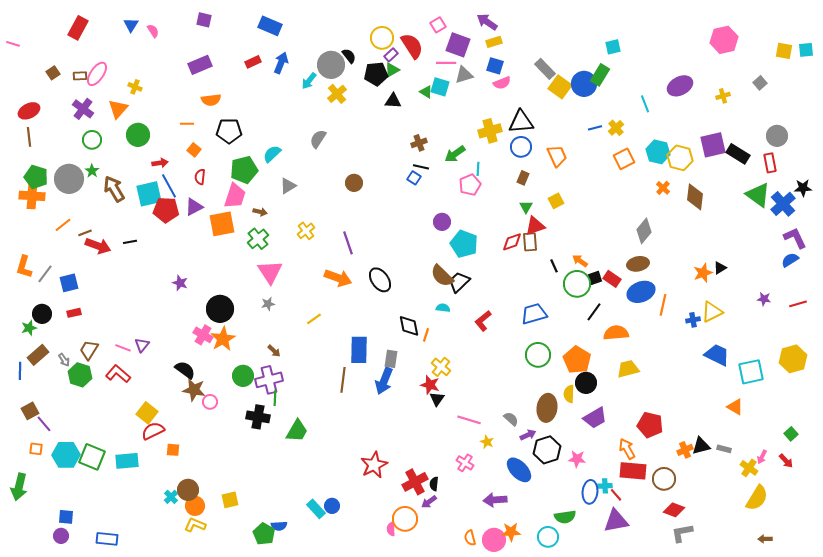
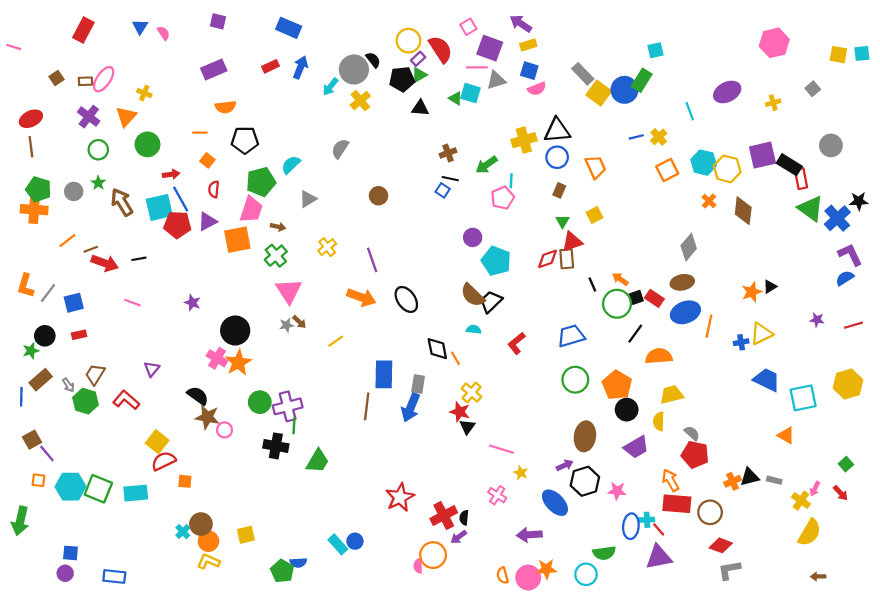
red rectangle: (770, 163) -> (801, 179), moved
gray circle: (69, 179) -> (74, 191), size x0.6
orange line: (426, 335) -> (456, 358), turned -48
pink line: (123, 348) -> (133, 303), moved
brown arrow: (274, 351) -> (299, 322), moved
yellow semicircle: (569, 394) -> (659, 421), moved
gray semicircle: (511, 419) -> (692, 433), moved

